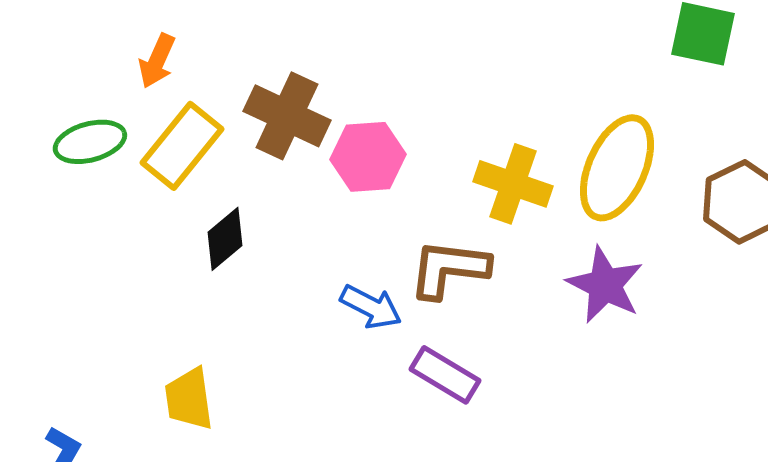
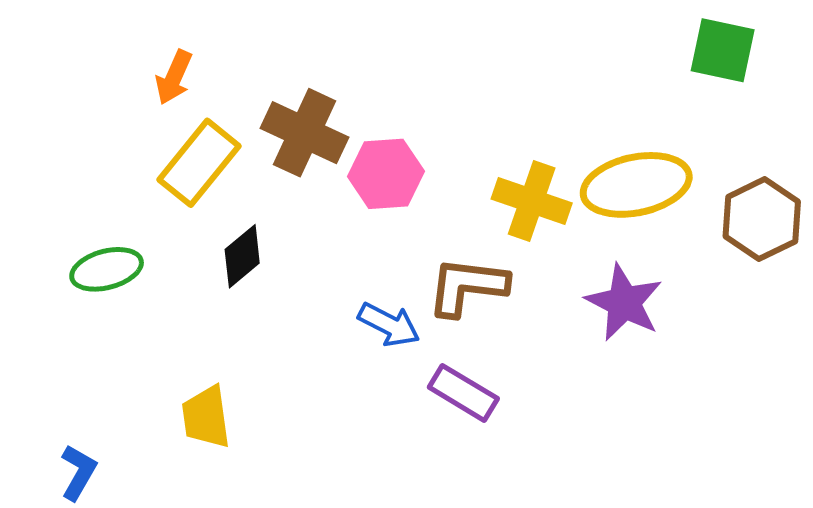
green ellipse: (90, 142) -> (107, 269), moved
yellow ellipse: (617, 168) -> (636, 185), turned 54

